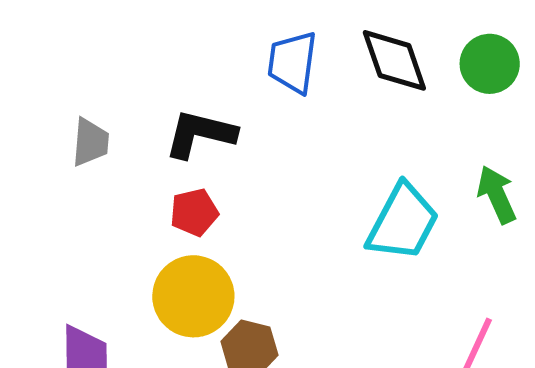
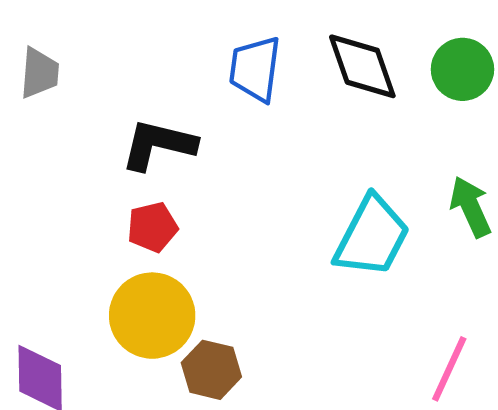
gray trapezoid: (90, 142) -> (39, 73), moved

